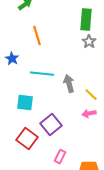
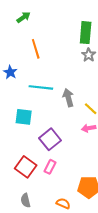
red square: (27, 139) -> (26, 167), moved
pink rectangle: (60, 157) -> (50, 167), moved

